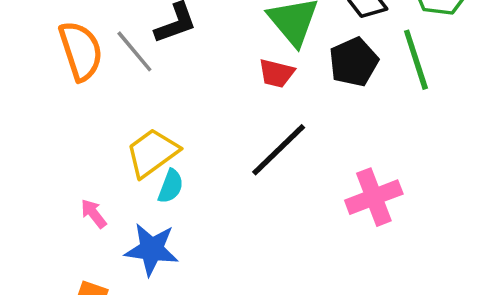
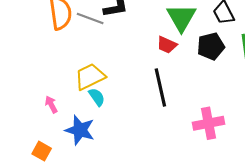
gray line: (134, 51) -> (90, 19), turned -40
black line: (279, 150) -> (160, 88), turned -69
cyan semicircle: (171, 186) -> (97, 97), turned -66

